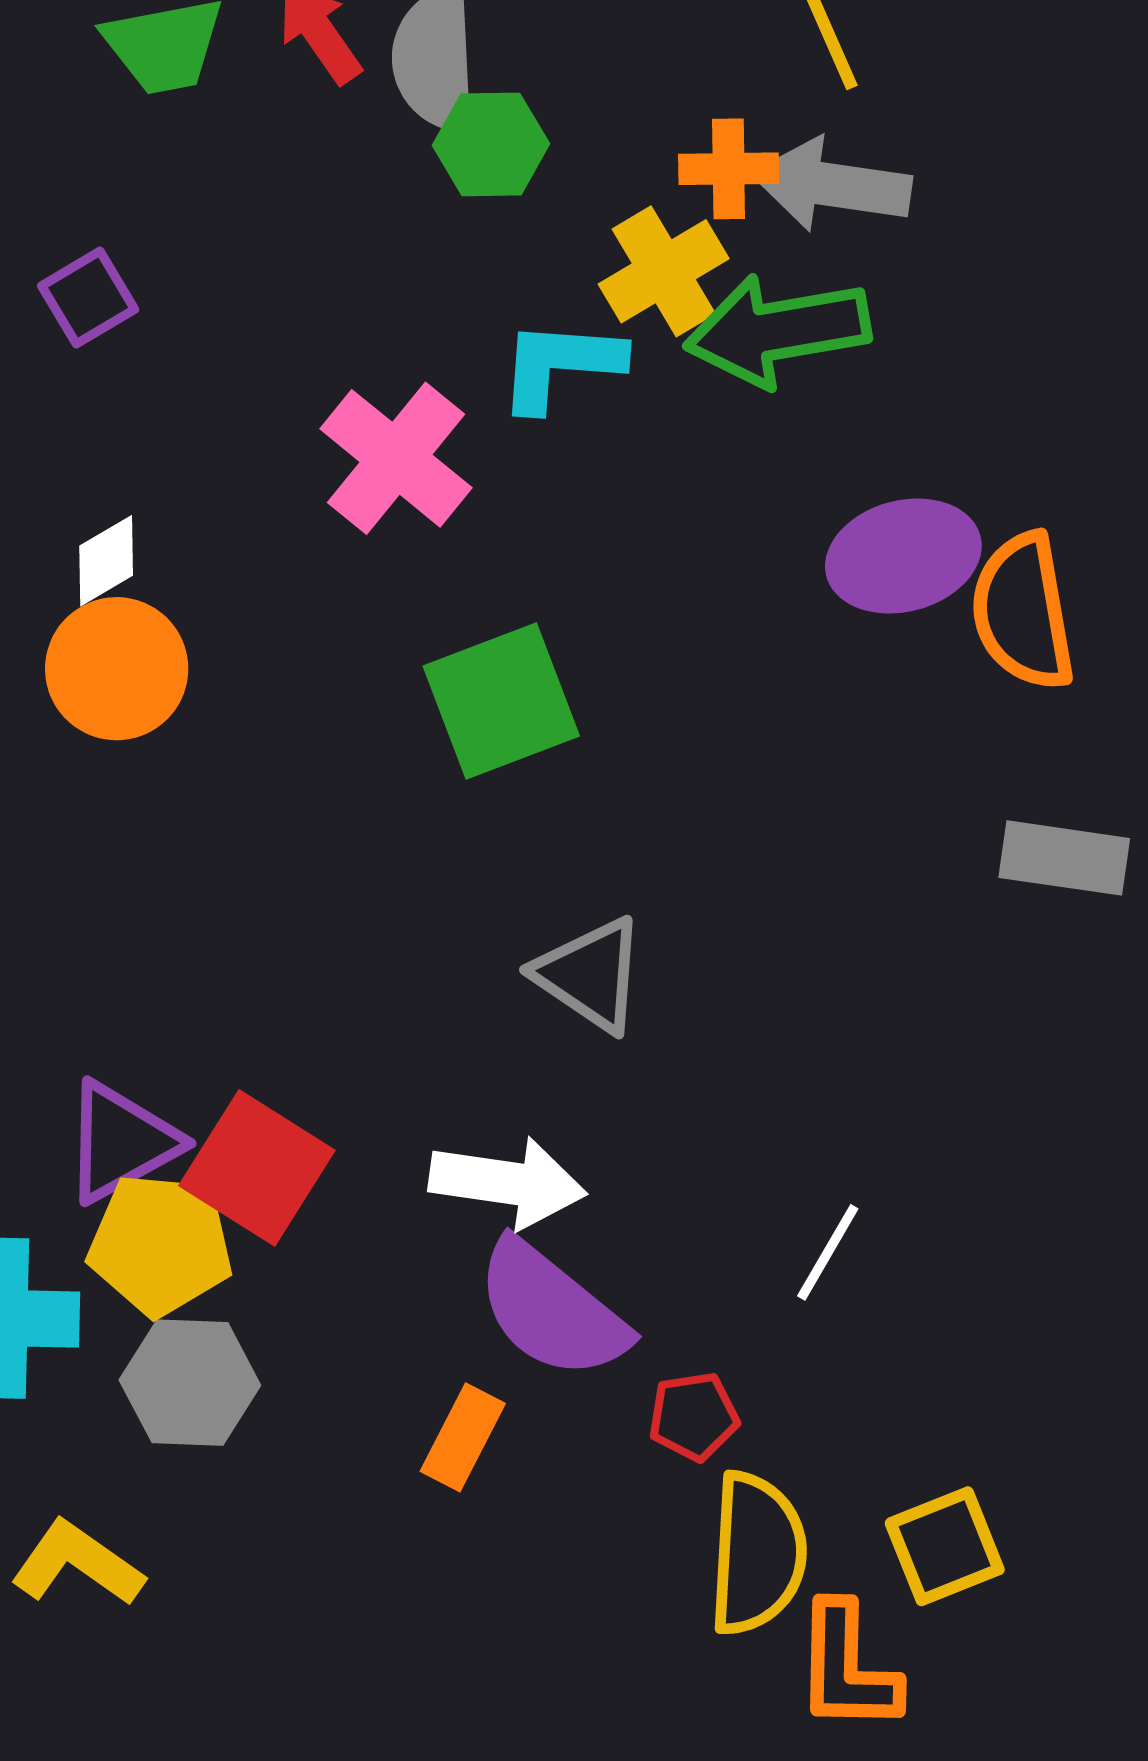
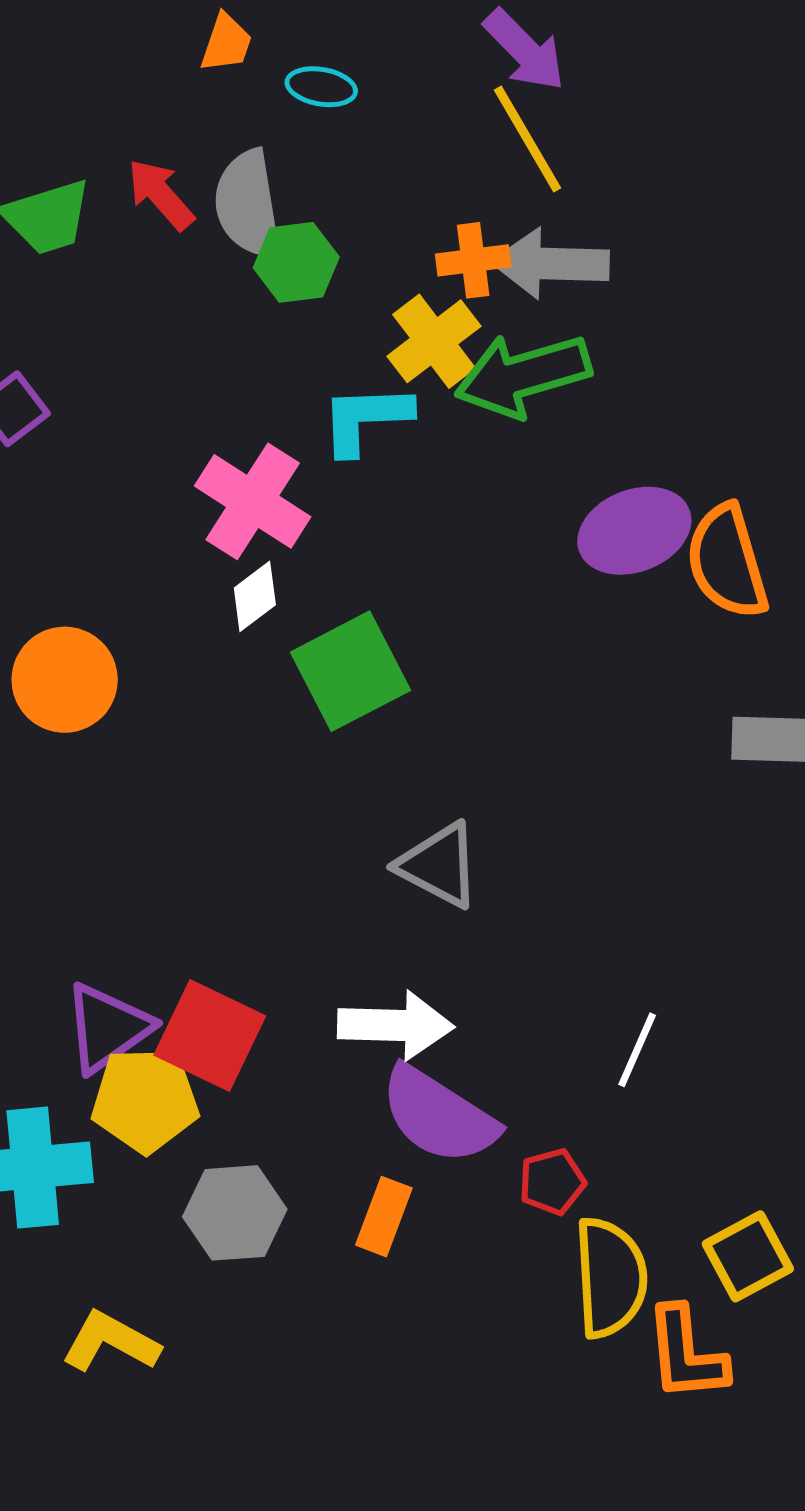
white diamond: (106, 561) -> (255, 596), moved
gray hexagon: (190, 1383) -> (235, 1213), moved

